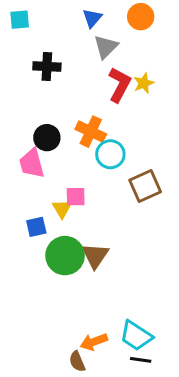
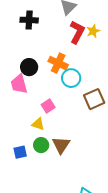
pink square: (76, 197) -> (48, 106), turned -32
yellow triangle: (62, 209) -> (38, 124), moved, turned -40
blue square: (36, 227) -> (20, 152), moved
green circle: (65, 256) -> (41, 145), size x0.6

